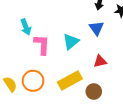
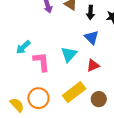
cyan arrow: (26, 27) -> (23, 47), turned 77
red triangle: (100, 61) -> (93, 65), moved

